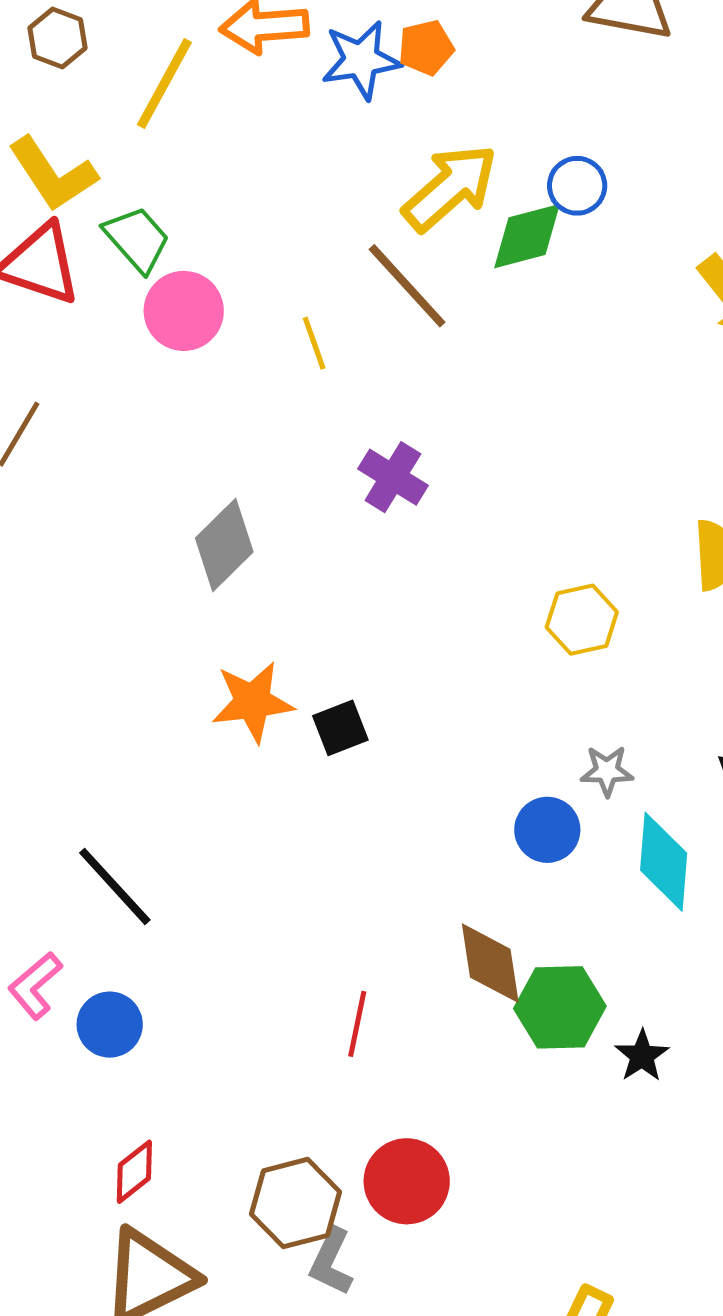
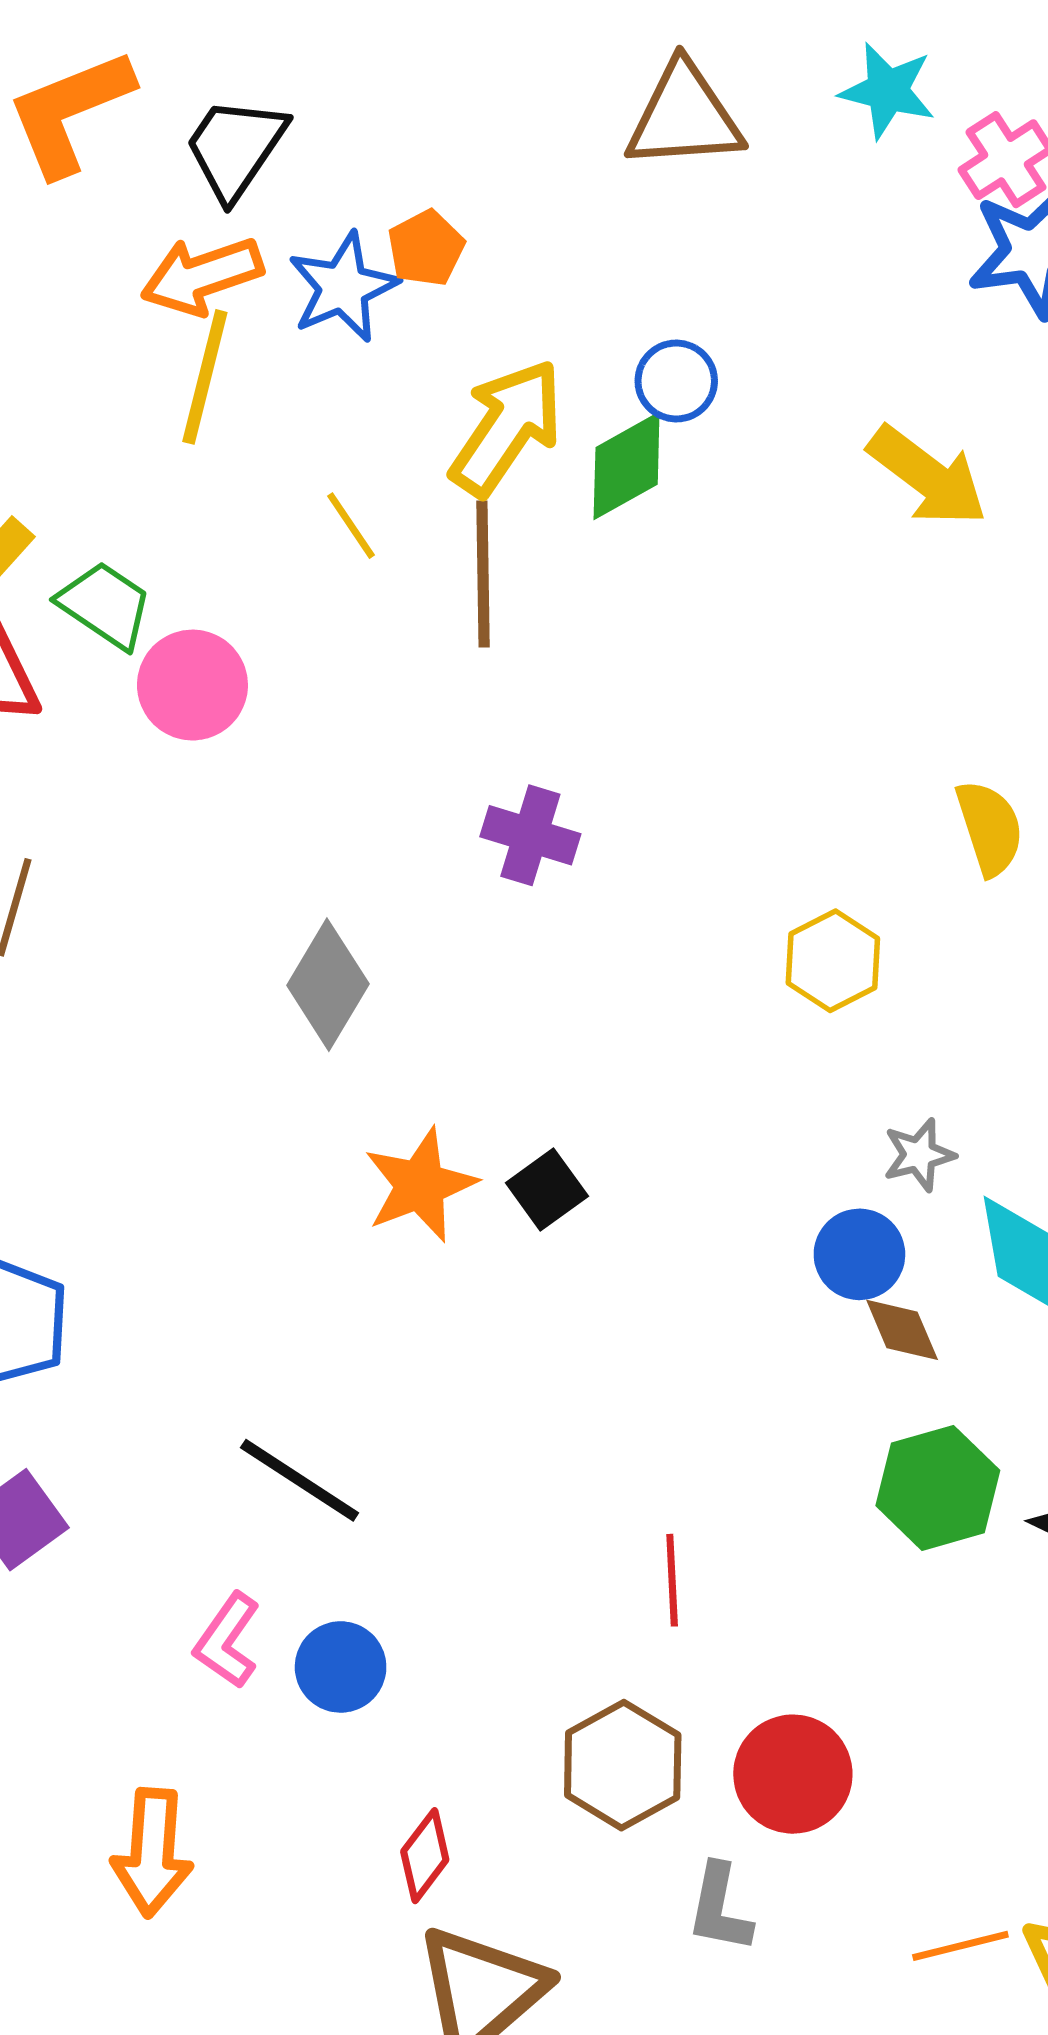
yellow line: (164, 83) -> (205, 377), moved
brown line: (407, 286) -> (483, 574), turned 56
yellow line: (314, 343) -> (351, 526), moved
brown diamond: (490, 963) -> (902, 1330), moved, size x0.7
brown hexagon: (296, 1203) -> (623, 1765), moved

